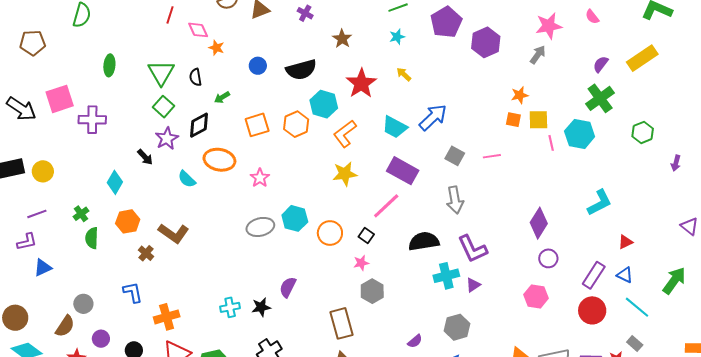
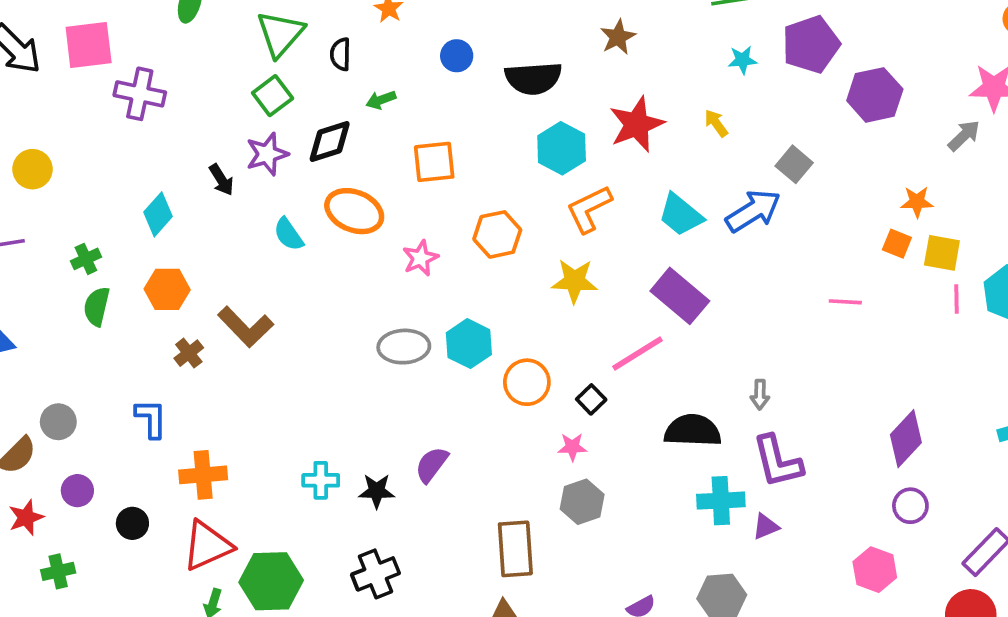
cyan star: (397, 37) -> (742, 60), moved
orange hexagon: (296, 124) -> (497, 234), moved
gray square: (455, 156) -> (794, 164), moved
gray arrow: (455, 200) -> (760, 395), moved, size x0.6

